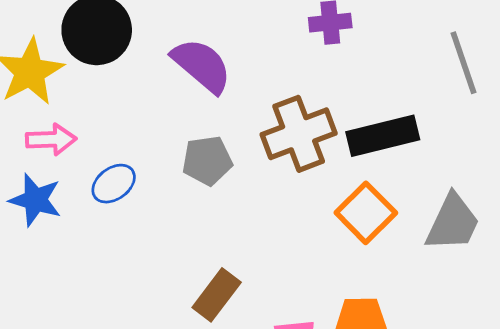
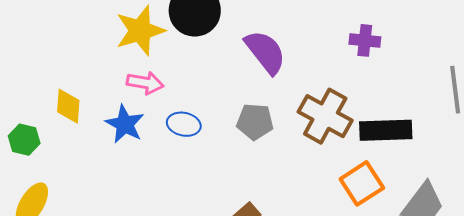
brown cross: (299, 134) -> (325, 116), turned 38
blue ellipse: (114, 184) -> (184, 124), turned 36

